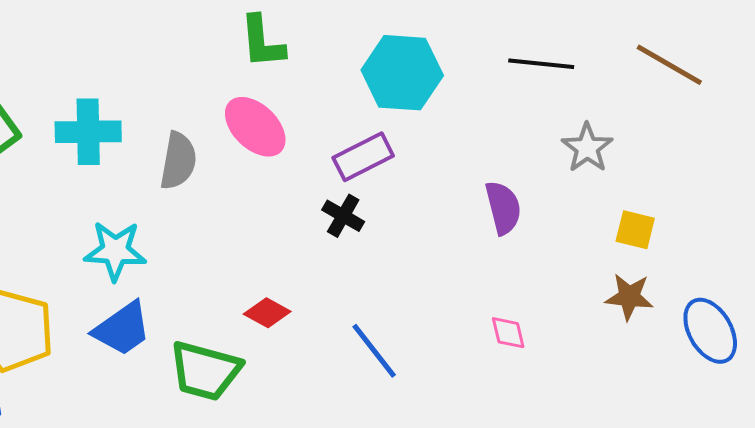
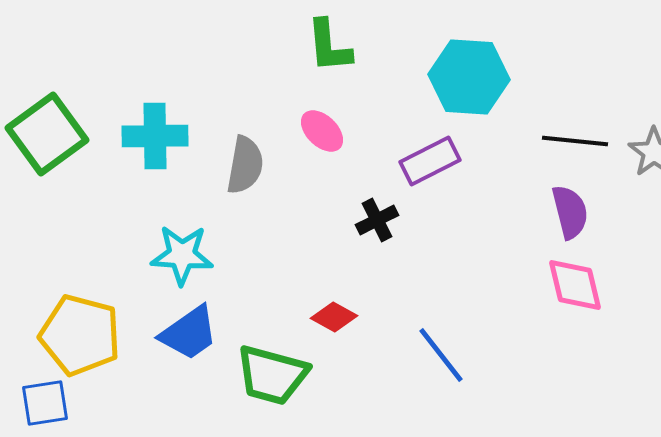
black line: (541, 64) -> (575, 141), moved
pink ellipse: (255, 127) -> (322, 131), size x0.7
black cross: (343, 216) -> (377, 220), moved, turned 33
pink diamond: (508, 333) -> (575, 285), moved, size x1.6

